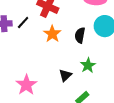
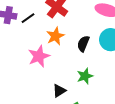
black triangle: (65, 75) -> (59, 91), moved
pink star: (26, 85) -> (39, 56), moved

